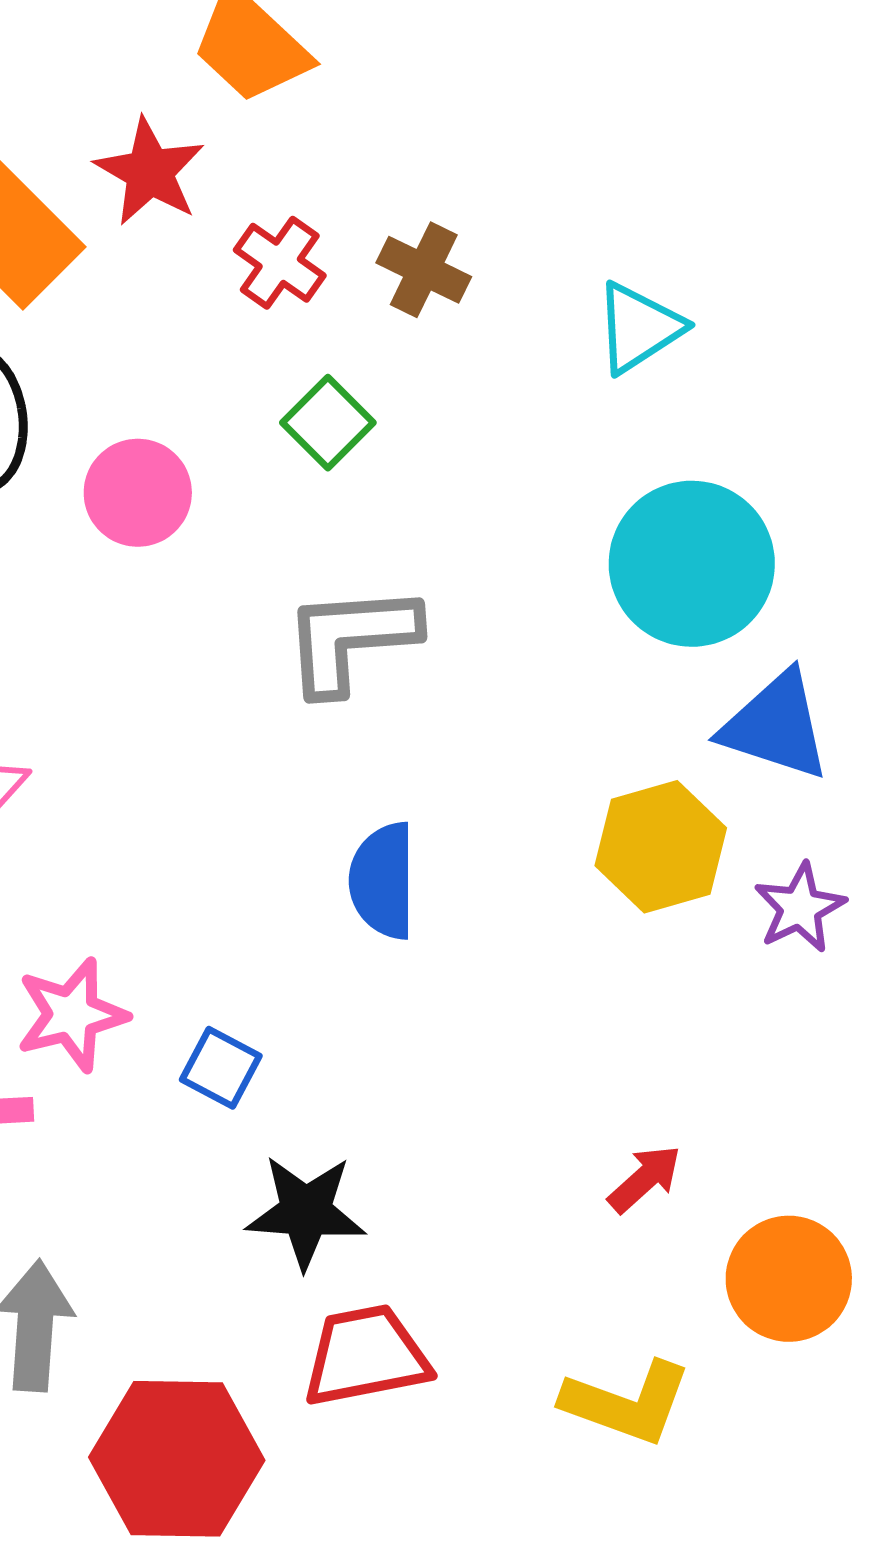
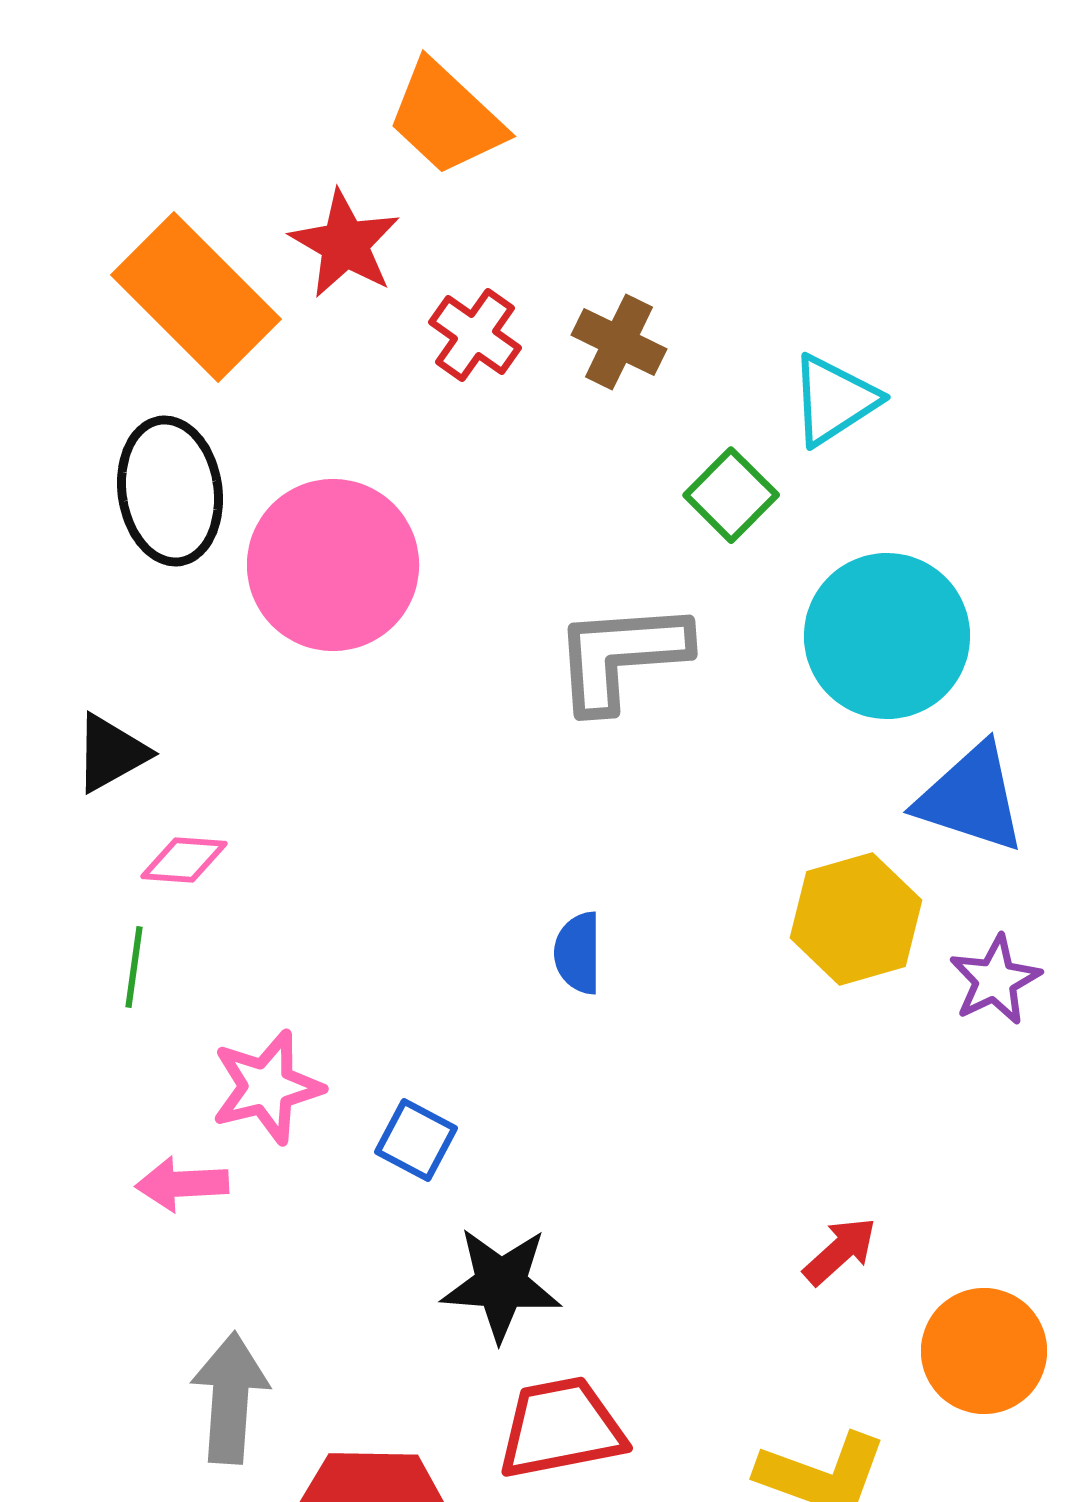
green square: (328, 423) -> (731, 495), moved
pink circle: (138, 493) -> (333, 565), size x1.6
gray L-shape: (351, 639) -> (621, 656), moved
blue semicircle: (383, 881) -> (578, 953), size x0.7

